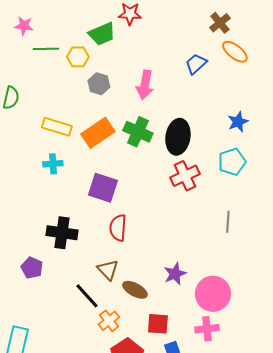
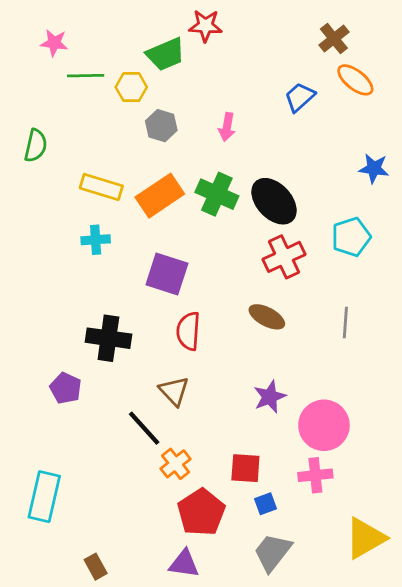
pink arrow: (145, 85) -> (227, 127), size x0.7
blue star: (238, 122) -> (374, 168), moved, turned 30
black ellipse: (178, 137) -> (274, 201), turned -52
brown ellipse: (135, 290) -> (267, 317), moved

